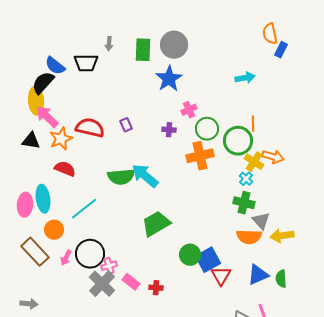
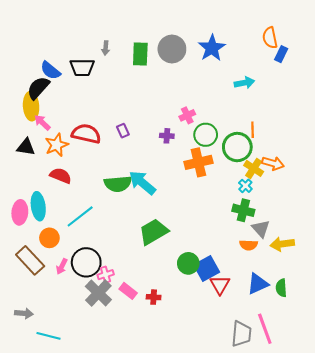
blue star: (169, 79) -> (212, 48), moved
pink arrow: (47, 117) -> (42, 123), size x0.7
orange semicircle: (249, 237) -> (249, 245), size x0.7

